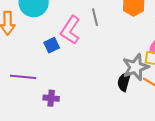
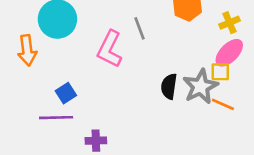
blue square: (52, 45) -> (66, 93), moved
black semicircle: (124, 82) -> (169, 86), moved

